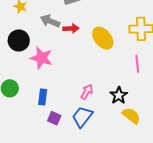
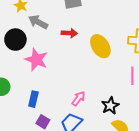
gray arrow: (50, 21) -> (38, 22), moved

